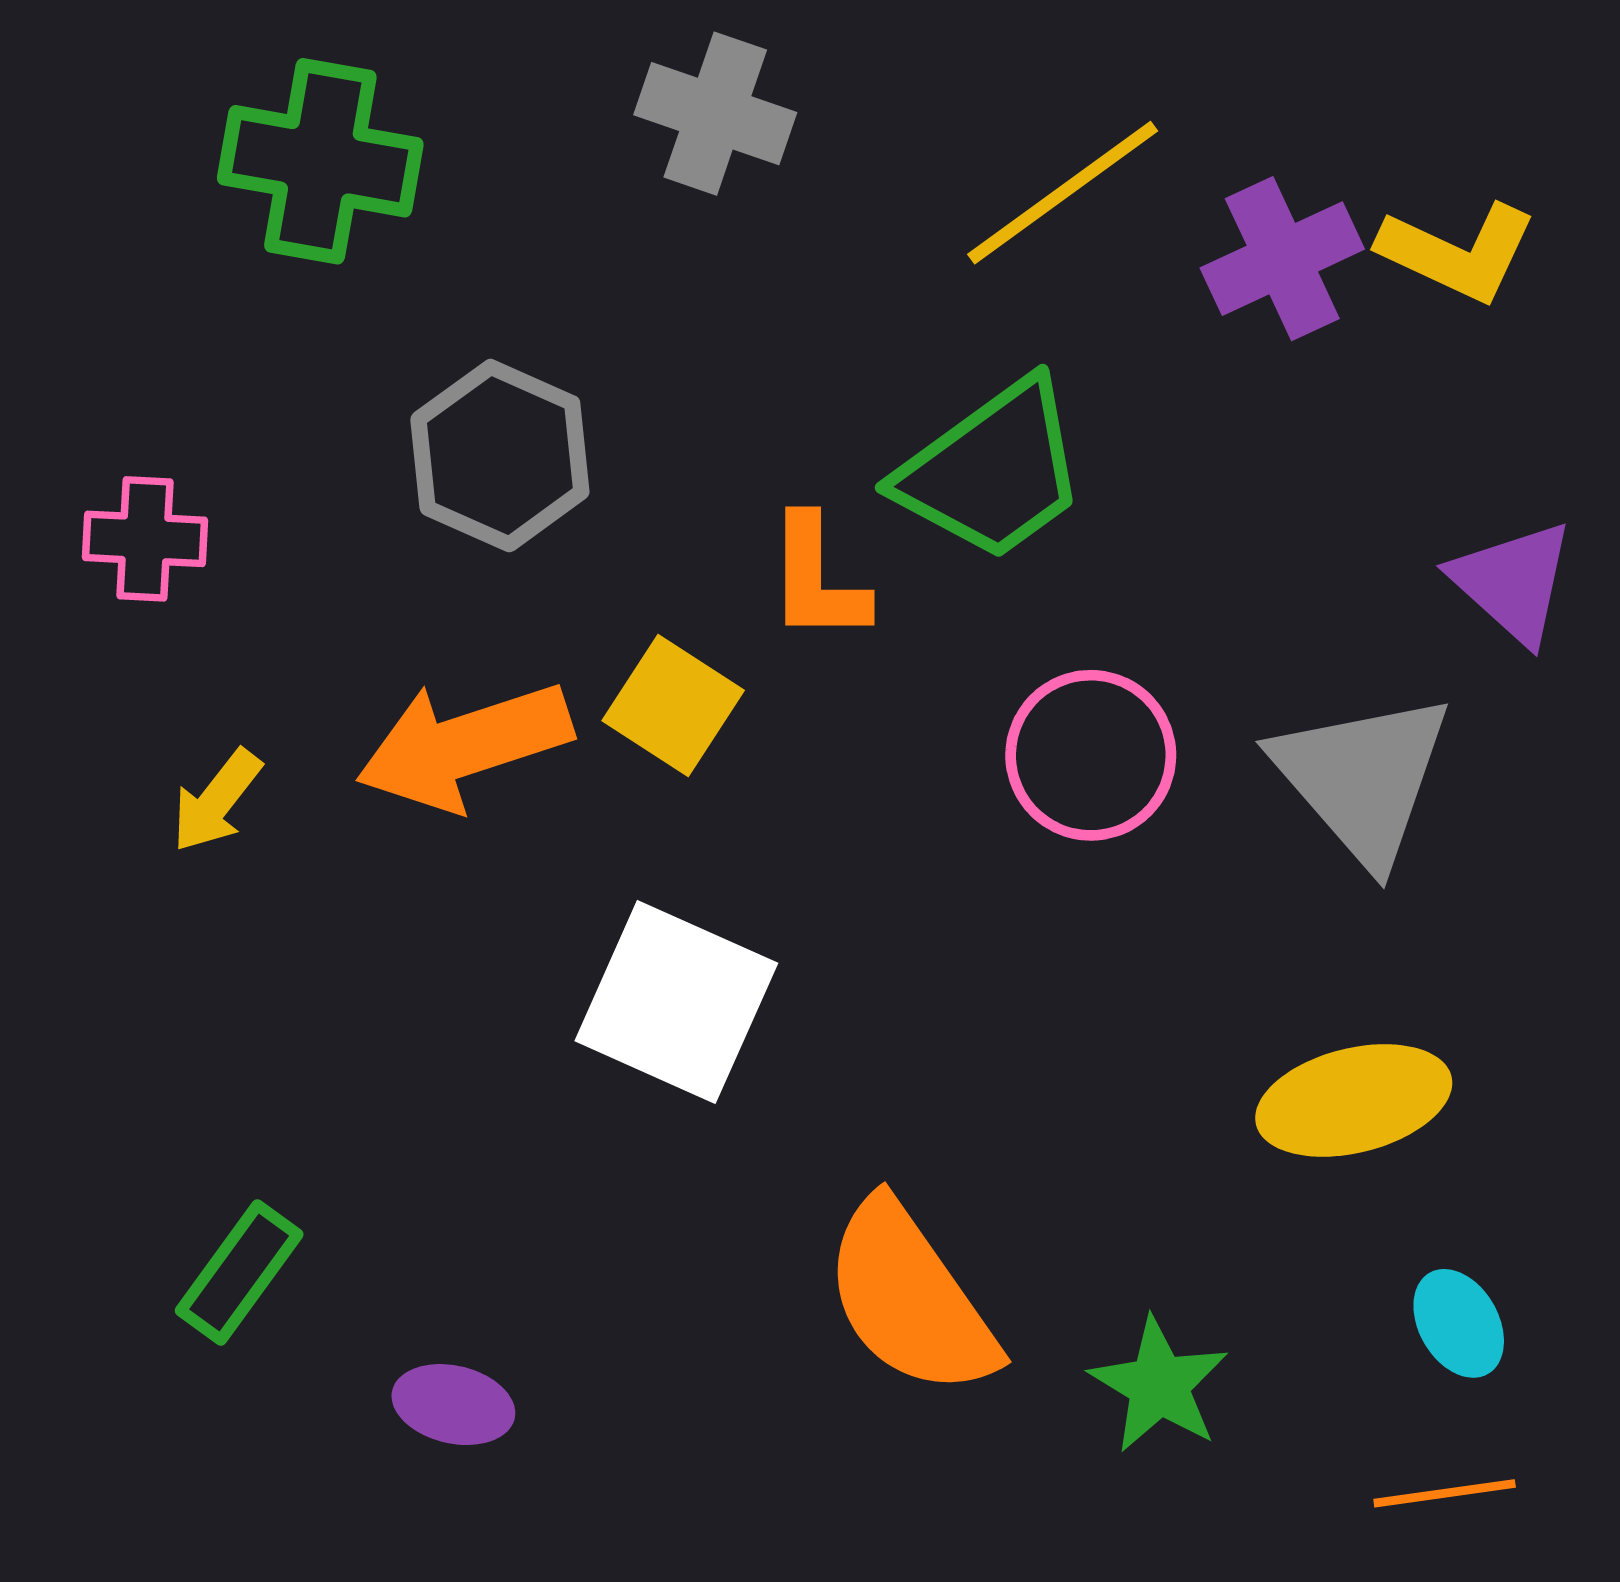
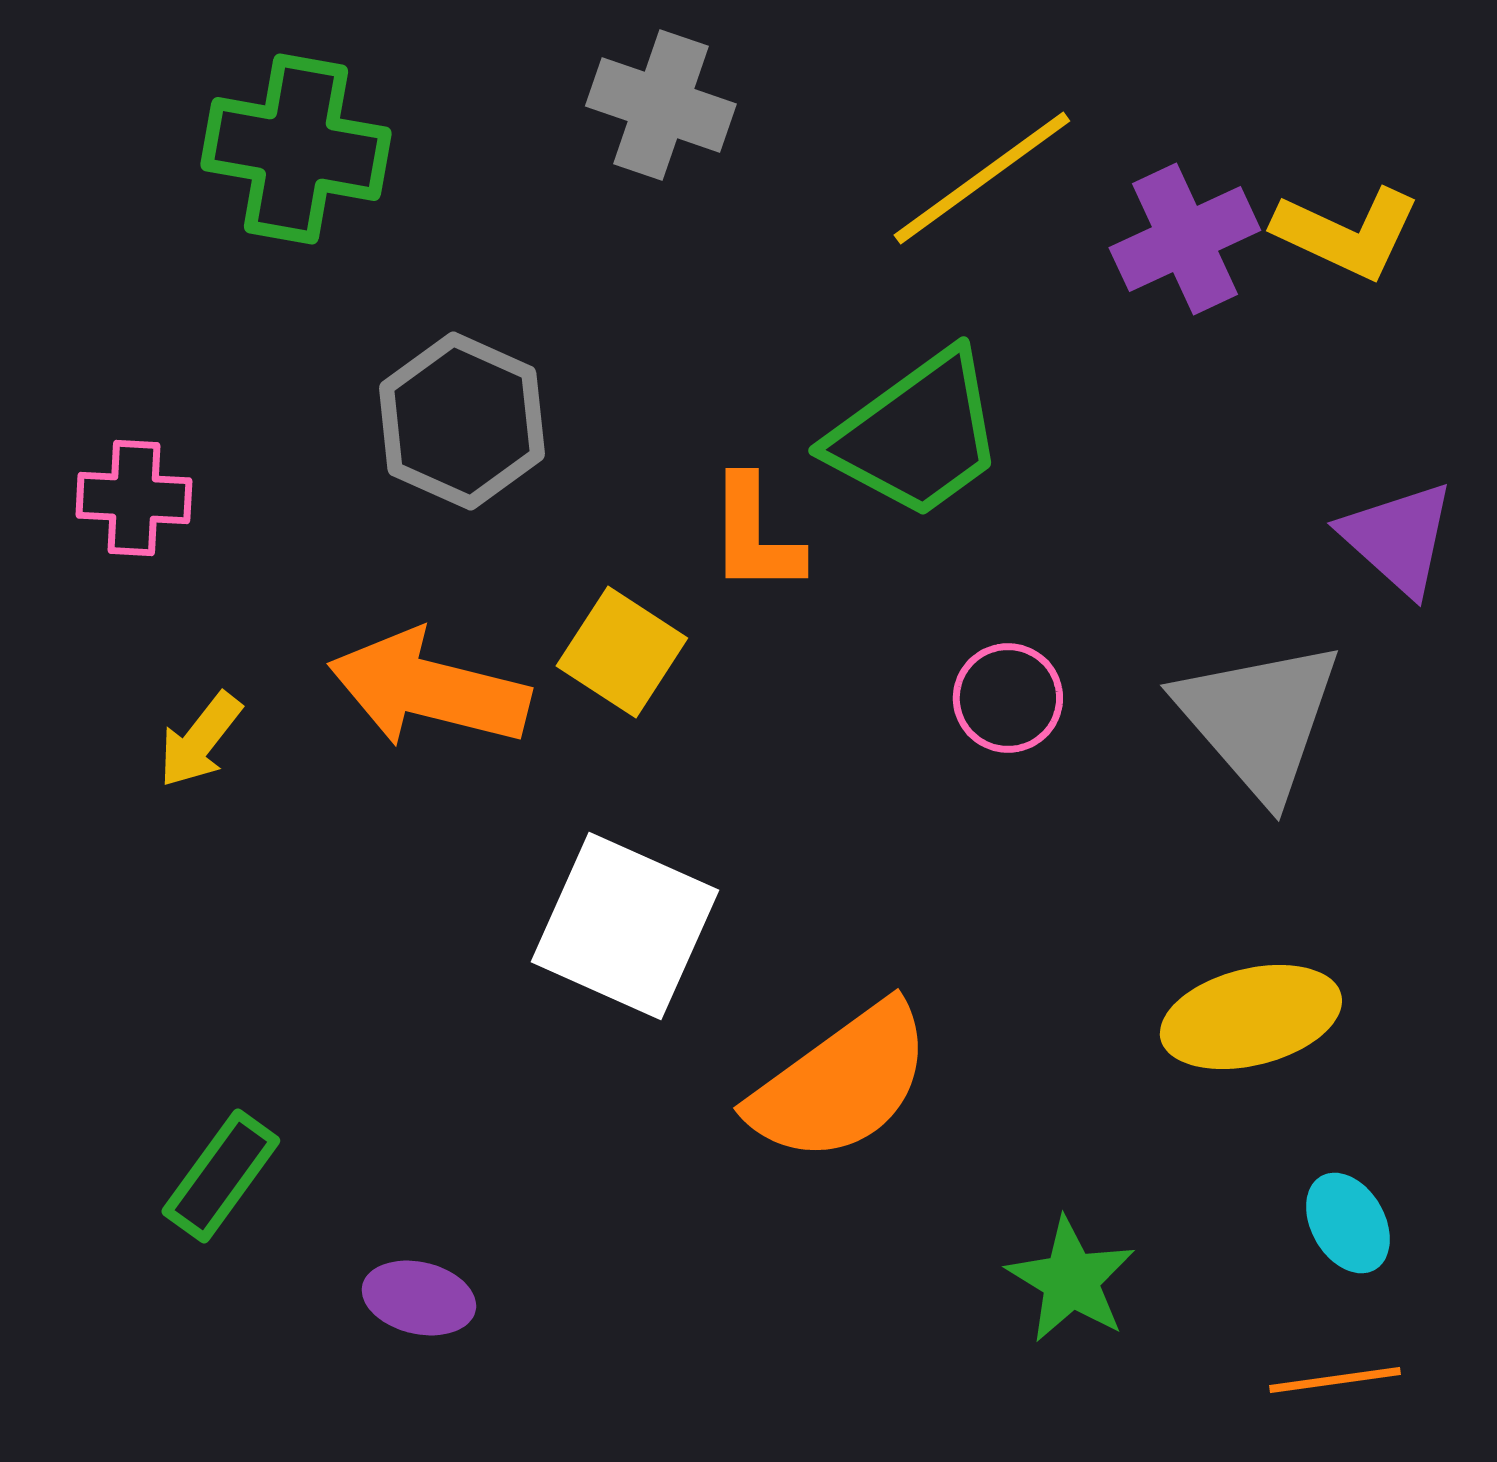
orange arrow: (464, 746) -> (429, 689), turned 32
pink circle: (1091, 755) -> (1008, 698), size x0.7
orange semicircle: (910, 1299) -> (841, 1083), moved, turned -91

